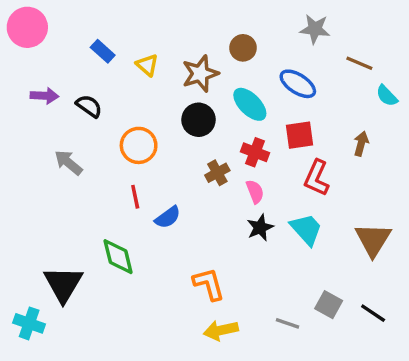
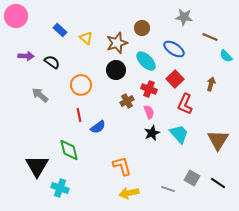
red square: (299, 135) -> (175, 79), turned -36
cyan cross: (29, 323) -> (60, 188), moved

